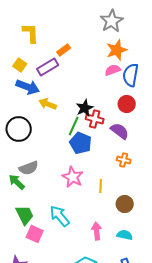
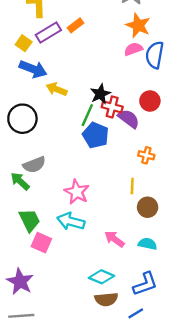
orange star: (117, 50) -> (138, 25), turned -30
purple rectangle: (48, 67) -> (48, 33), moved
red circle: (127, 104) -> (150, 101), moved
purple semicircle: (120, 131) -> (129, 119), moved
pink star: (73, 177) -> (77, 192), moved
yellow line: (101, 186) -> (132, 186), moved
cyan arrow: (60, 216) -> (71, 221), turned -35
pink arrow: (97, 231) -> (114, 239), turned -48

